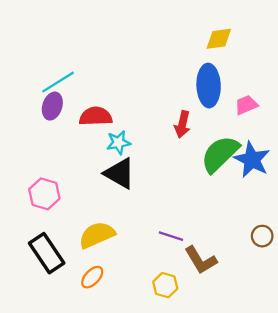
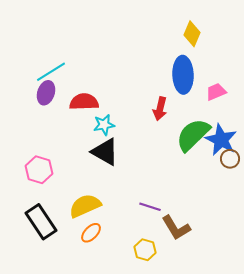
yellow diamond: (219, 39) -> (192, 34), turned -60
brown circle: (262, 236) -> (230, 159), moved
orange ellipse: (92, 277) -> (91, 233), moved

